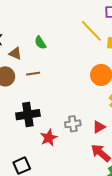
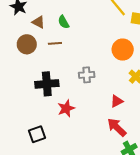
green semicircle: (40, 43) -> (64, 22), moved
gray cross: (73, 124) -> (87, 75), moved

